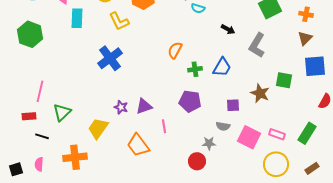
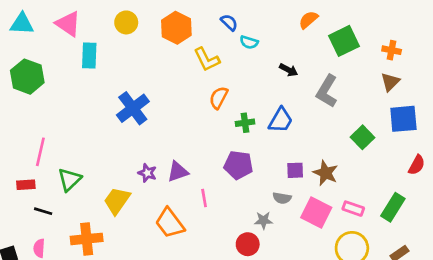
yellow L-shape: (119, 21) -> (207, 59), moved
green square: (284, 80) -> (362, 137), turned 36
brown star: (260, 93) -> (326, 173), moved

